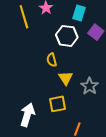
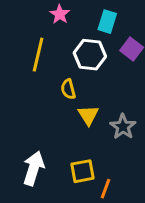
yellow line: (24, 17) -> (38, 55), moved, turned 30
yellow square: (57, 104) -> (82, 171), moved

